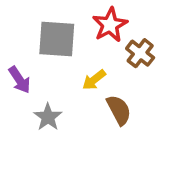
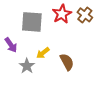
brown cross: (140, 53) -> (85, 15), moved
yellow arrow: (94, 80) -> (43, 53), moved

